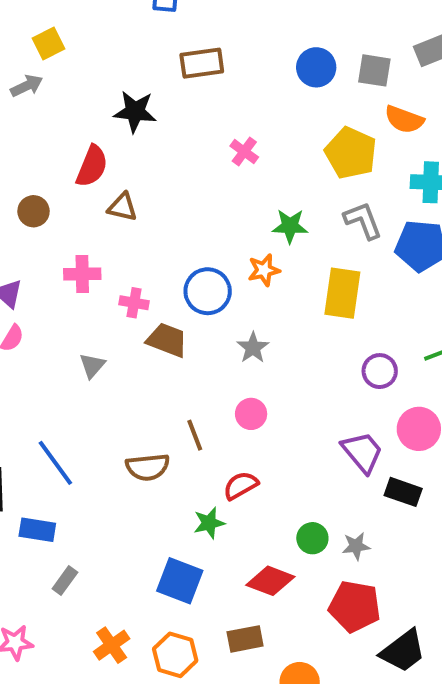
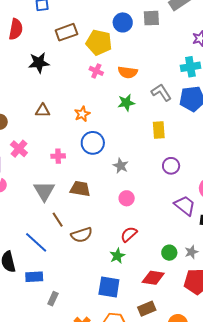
orange semicircle: (404, 119) -> (128, 72), moved
yellow pentagon: (351, 153) -> (99, 42), moved
red semicircle: (92, 166) -> (16, 29), moved
orange star: (264, 270) -> (82, 114), moved
pink cross: (82, 274) -> (19, 149), moved, turned -36
yellow rectangle: (342, 293) -> (159, 130), size x0.7
brown trapezoid: (167, 340) -> (80, 189), moved
gray triangle: (92, 366) -> (44, 191), size x1.6
purple circle: (380, 371) -> (171, 166), moved
brown line: (195, 435) -> (58, 220), moved

